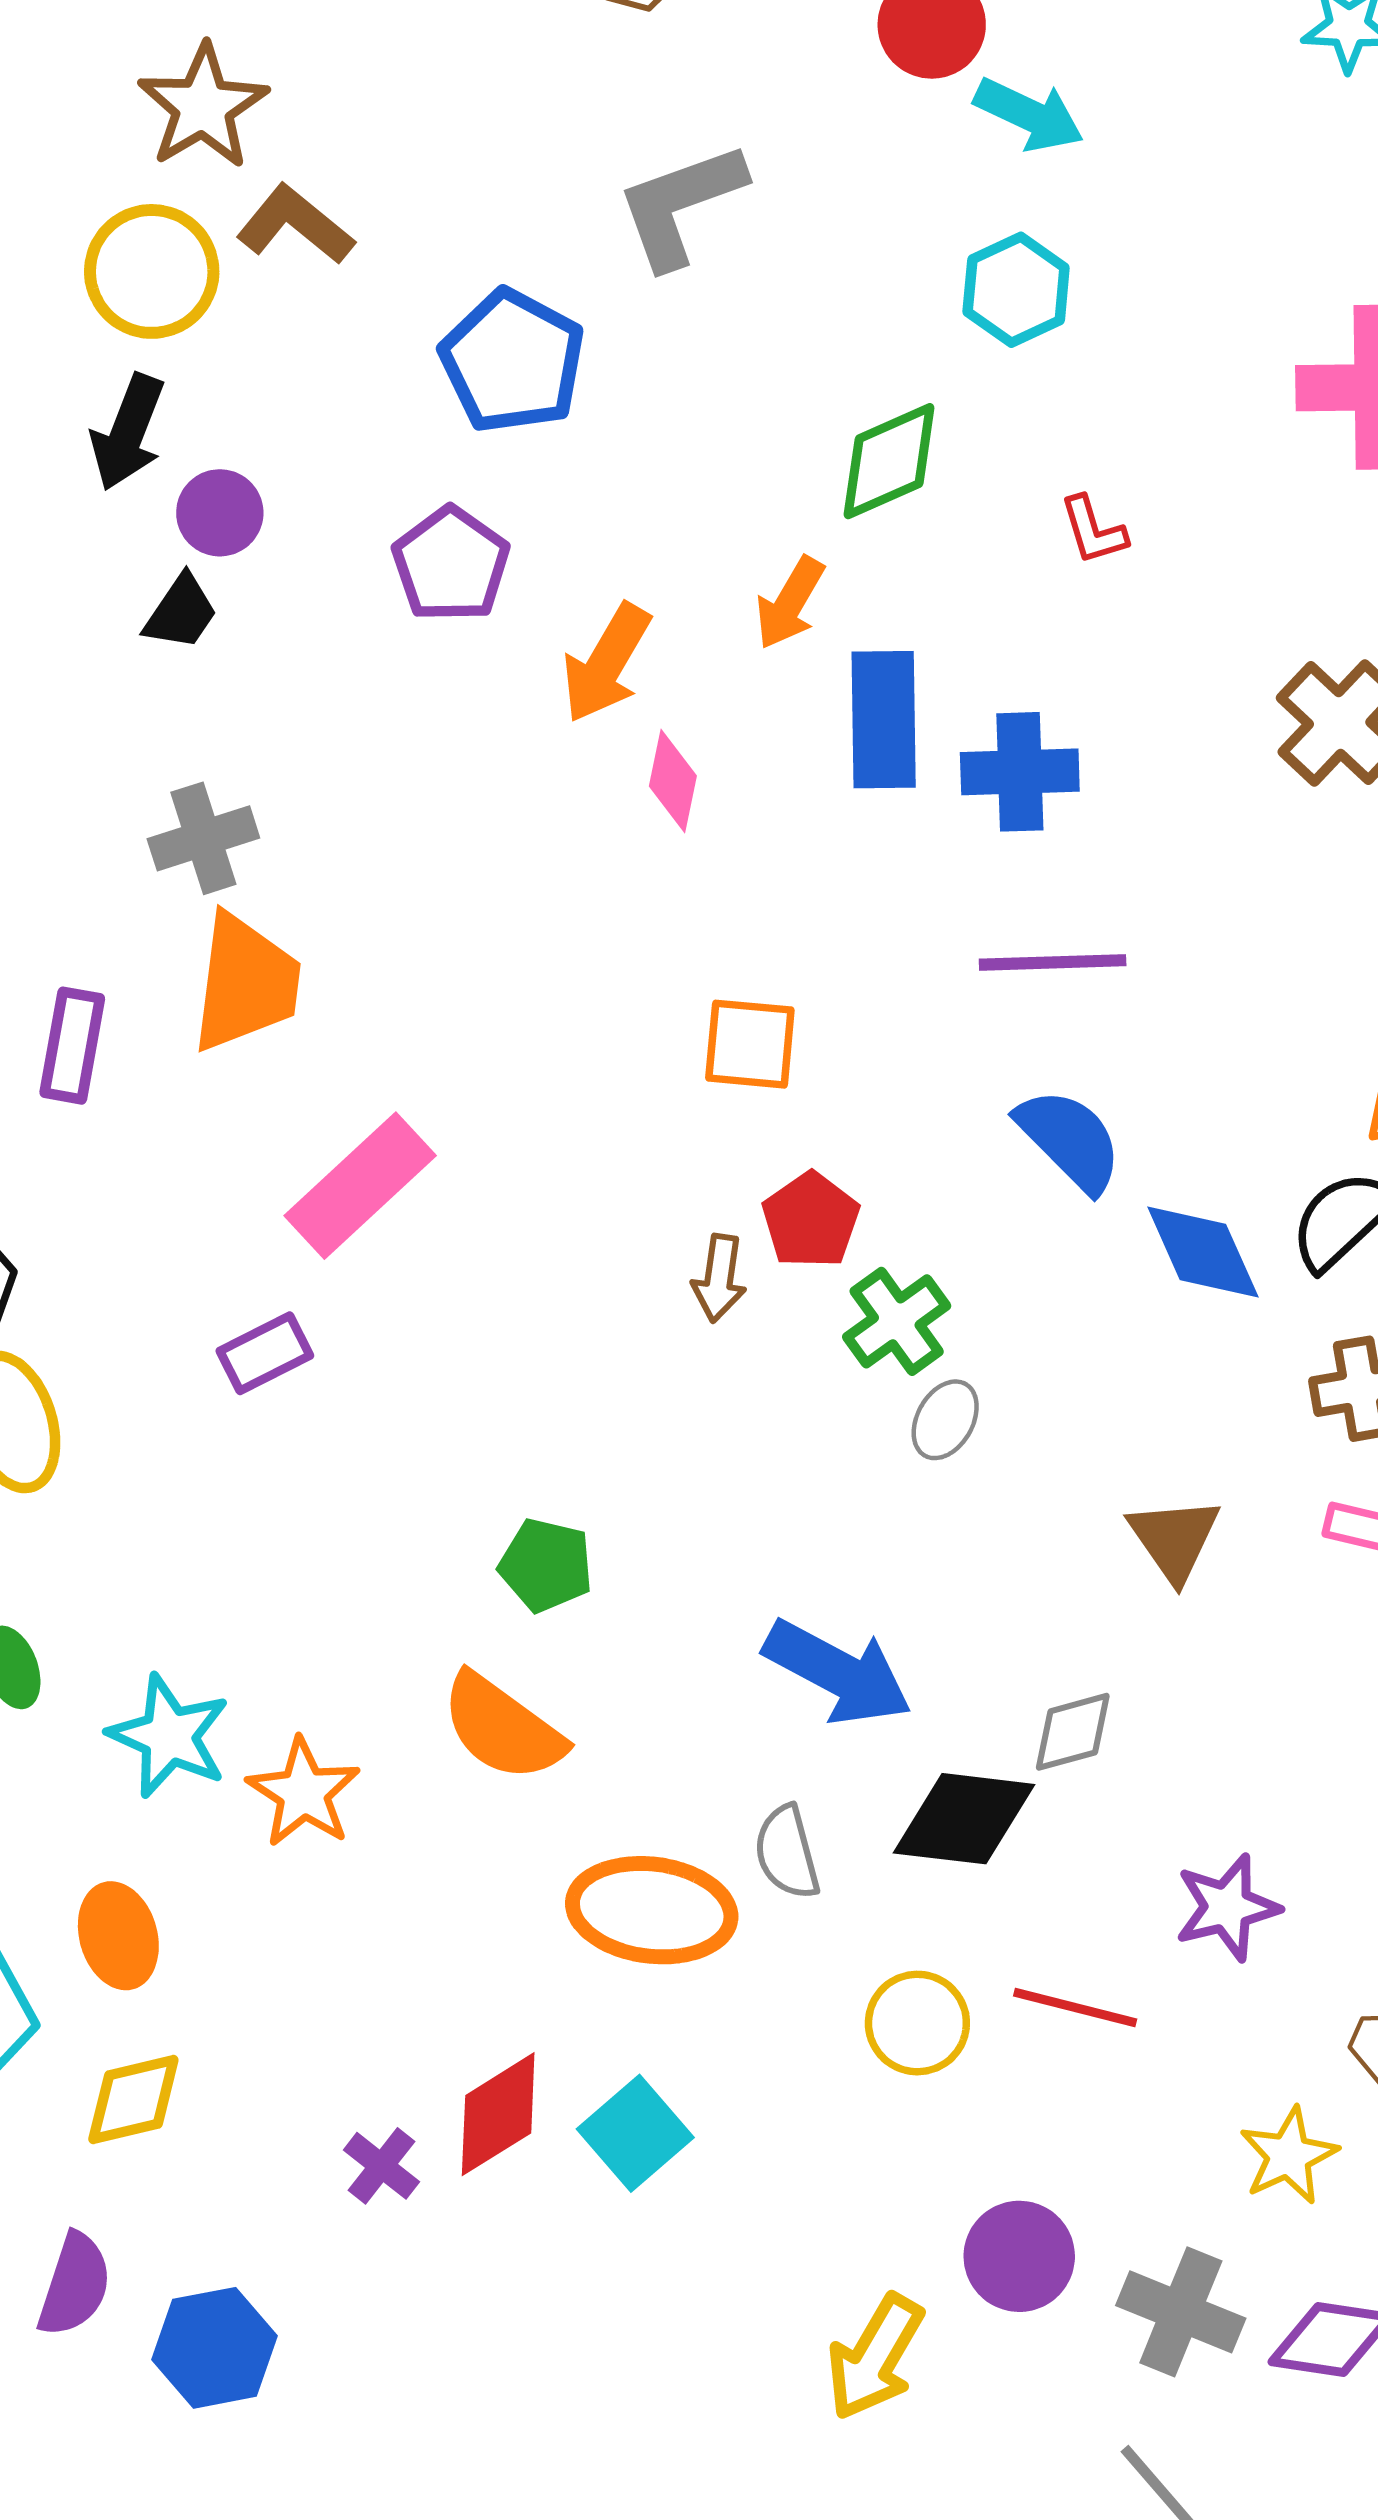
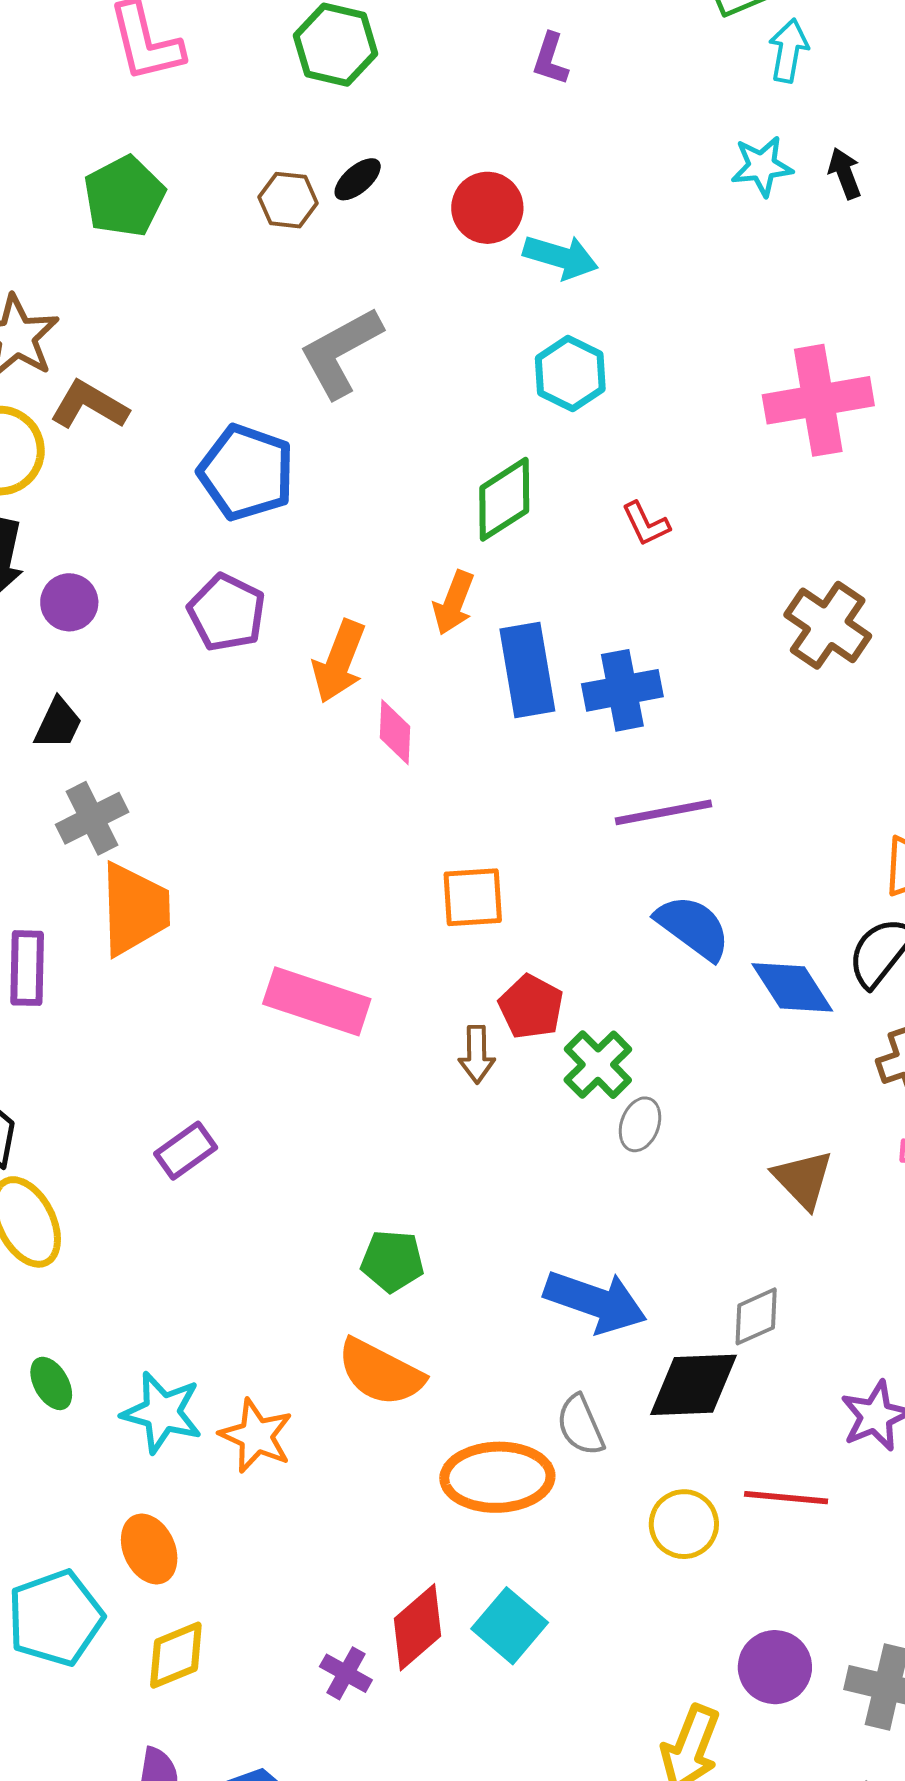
black trapezoid: (181, 612) -> (58, 724), moved
pink rectangle: (360, 1186) -> (317, 1001), moved, turned 70

